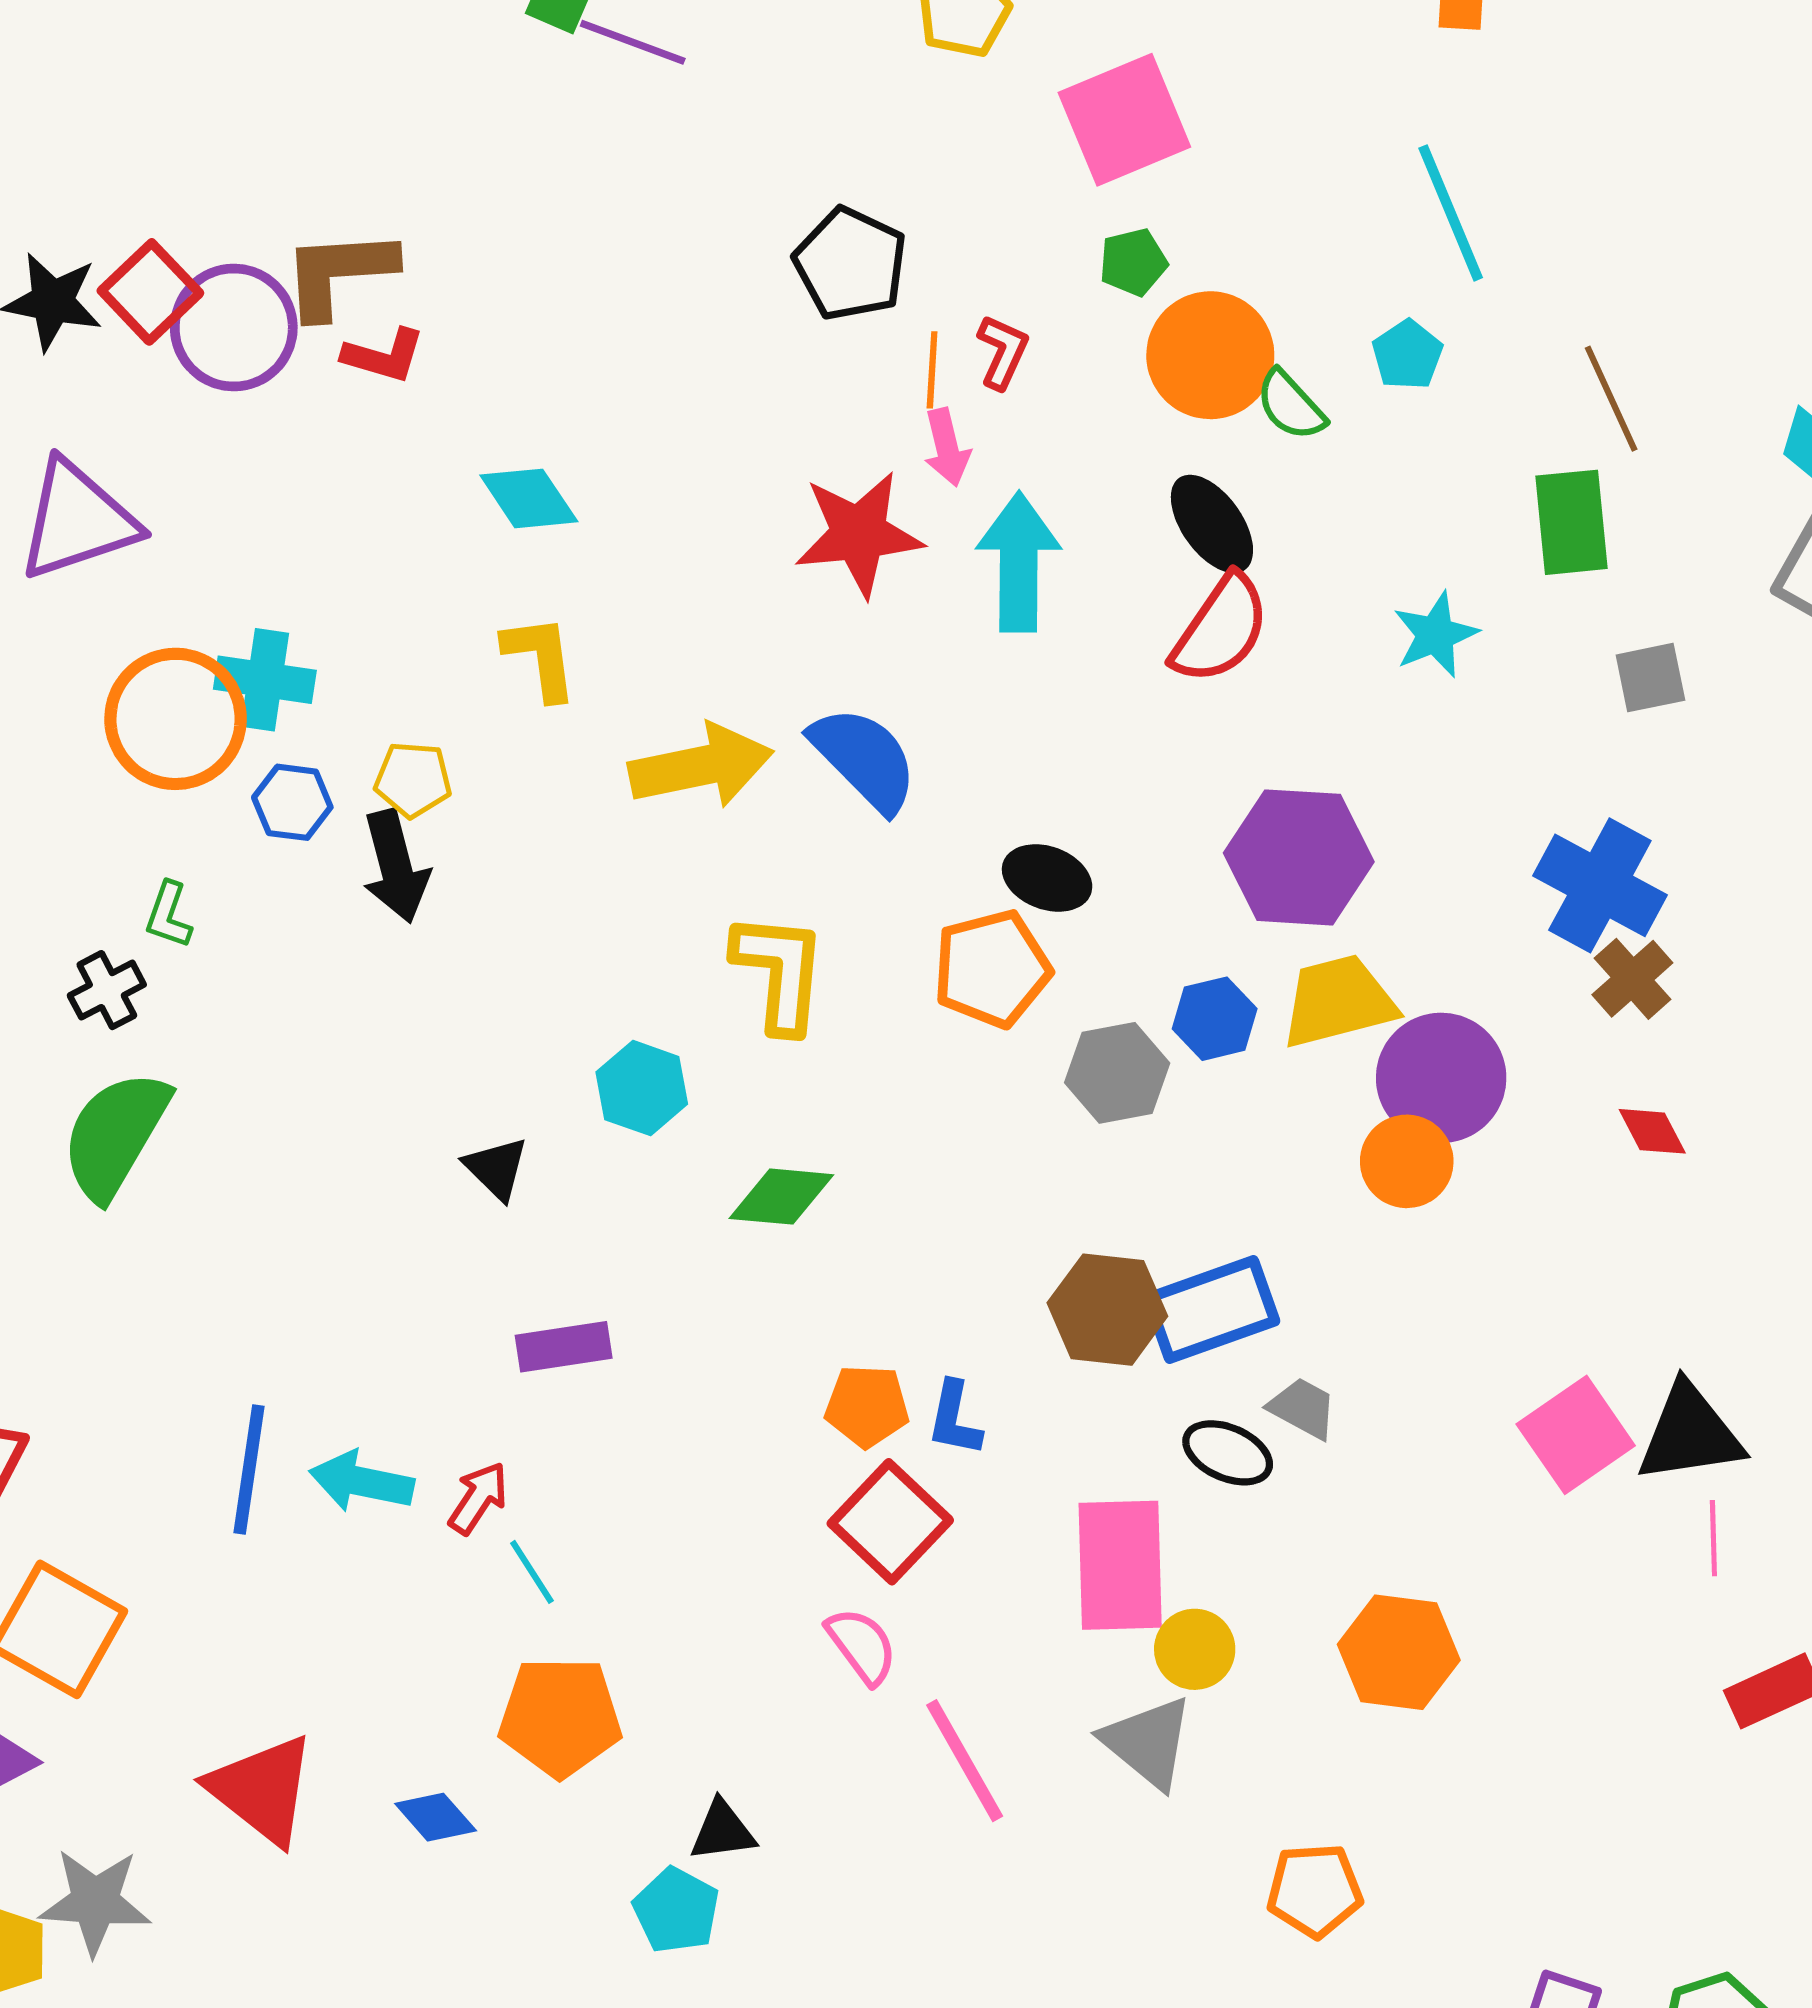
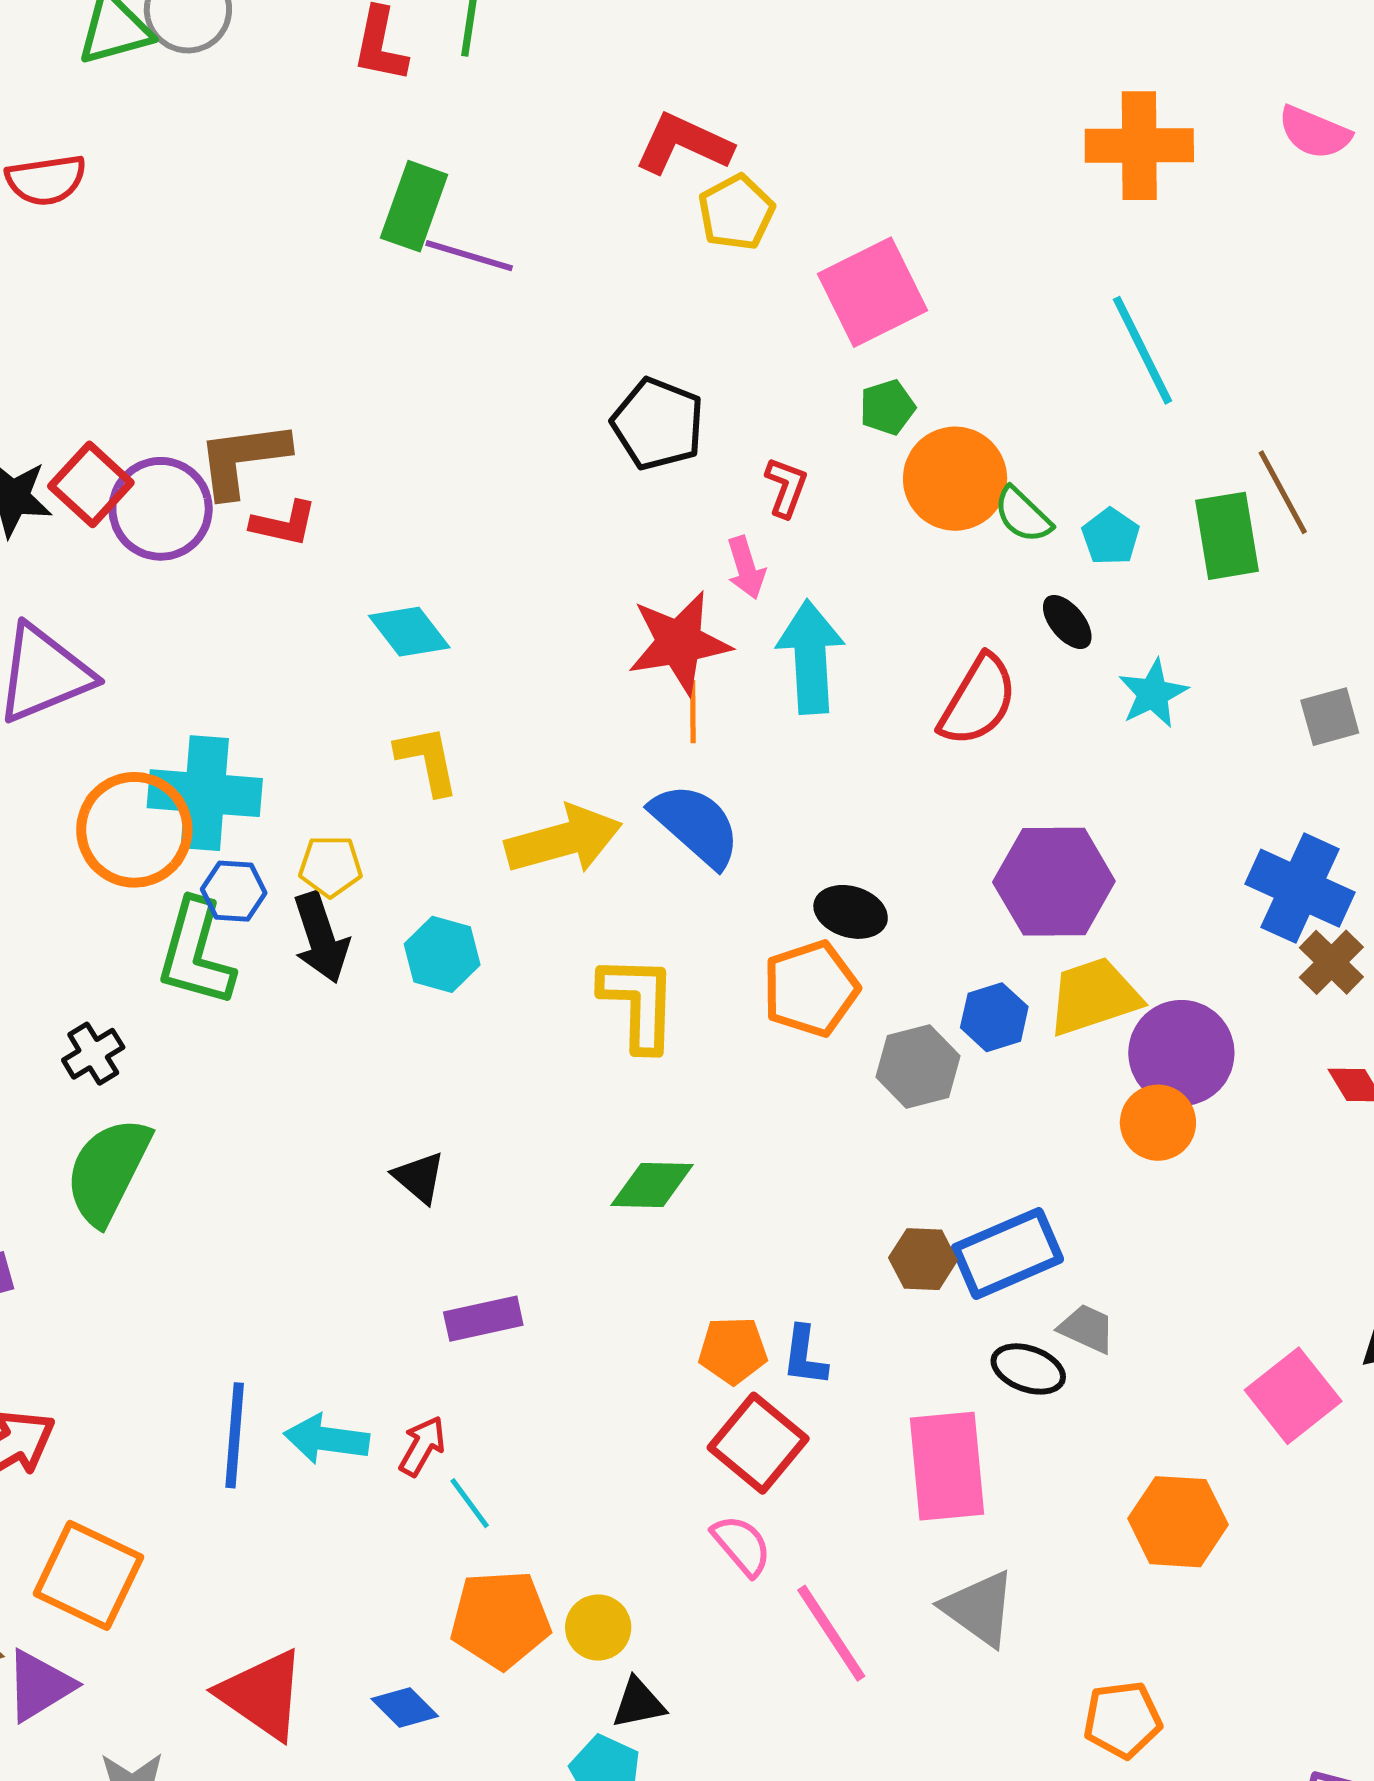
cyan pentagon: (1407, 355) -> (1111, 537), moved
orange line: (932, 370) -> (693, 712), moved
green rectangle: (1572, 522) -> (1227, 536), moved
black ellipse: (1212, 524) -> (1067, 622), moved, size x0.7
cyan cross: (265, 680) -> (205, 793), size x1.4
green L-shape: (169, 915) -> (196, 953), moved, size x2.0
cyan hexagon: (642, 1088) -> (442, 954), moved
brown hexagon: (1107, 1310) -> (923, 1259), size x0.7
pink square: (1576, 1435) -> (1293, 1396), moved
yellow circle: (1195, 1649) -> (598, 1627), moved

